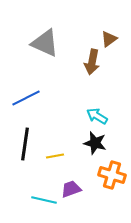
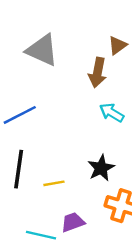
cyan arrow: (97, 116) -> (112, 113), moved
black star: (95, 143) -> (101, 168), turned 30

